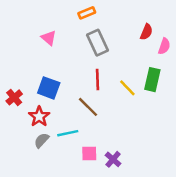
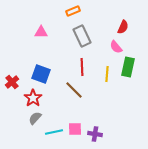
pink triangle: (49, 38) -> (41, 32), turned -40
pink semicircle: (164, 46) -> (116, 47), moved, turned 120
yellow line: (127, 88) -> (107, 74), turned 49
cyan line: (68, 133) -> (54, 132), moved
purple cross: (113, 159) -> (95, 134), turned -32

